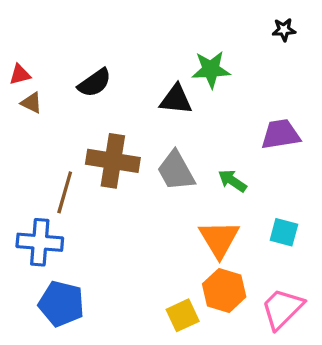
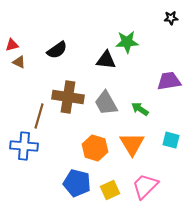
orange hexagon: (224, 290) -> (95, 148), moved
blue pentagon: (61, 304) -> (77, 183), moved
pink trapezoid: (282, 309) -> (145, 186), moved

